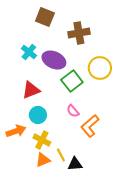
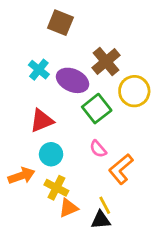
brown cross: (79, 33) -> (106, 62), moved, turned -30
yellow line: (61, 155) -> (105, 205), moved
orange triangle: (43, 160) -> (68, 208), moved

